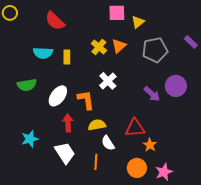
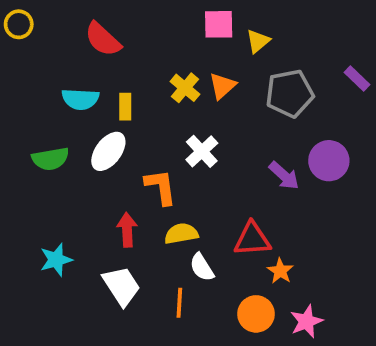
white ellipse: (58, 96) -> (108, 151), moved

